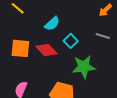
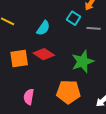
cyan square: (71, 41) -> (74, 18), moved

